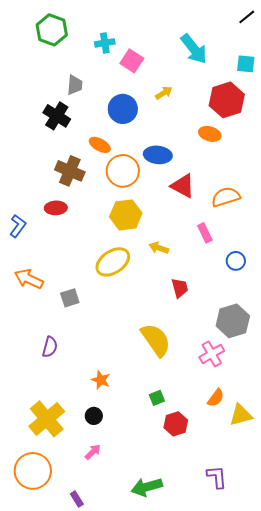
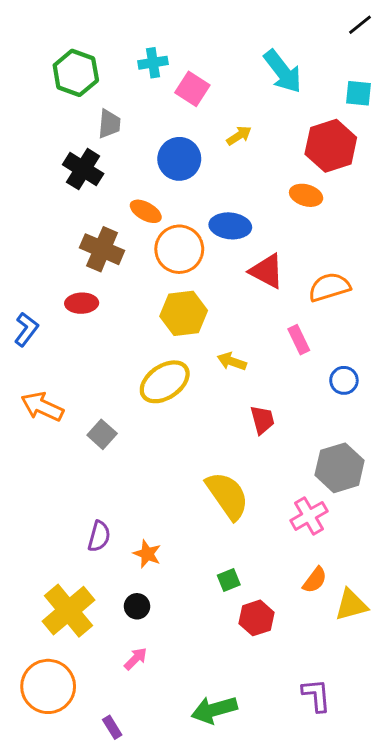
green hexagon: (52, 30) -> (76, 73), moved
gray square: (70, 298) -> (102, 434), turned -30
purple semicircle: (50, 347) -> (99, 536), moved

